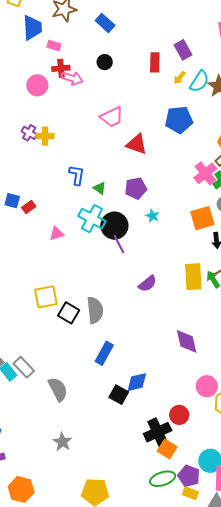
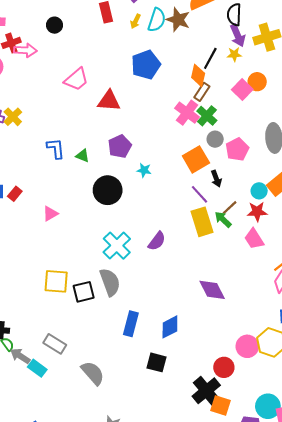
yellow cross: (45, 136) -> (13, 117), turned -30
cyan cross: (92, 219) -> (117, 246), moved, turned 32
purple line: (119, 244) -> (200, 194), moved
yellow square: (46, 297) -> (56, 281), turned 30
black square: (69, 313) -> (84, 292), turned -30
gray rectangle: (24, 367) -> (55, 344), moved
blue diamond: (137, 382) -> (170, 327), moved
pink circle: (207, 386) -> (247, 346), moved

